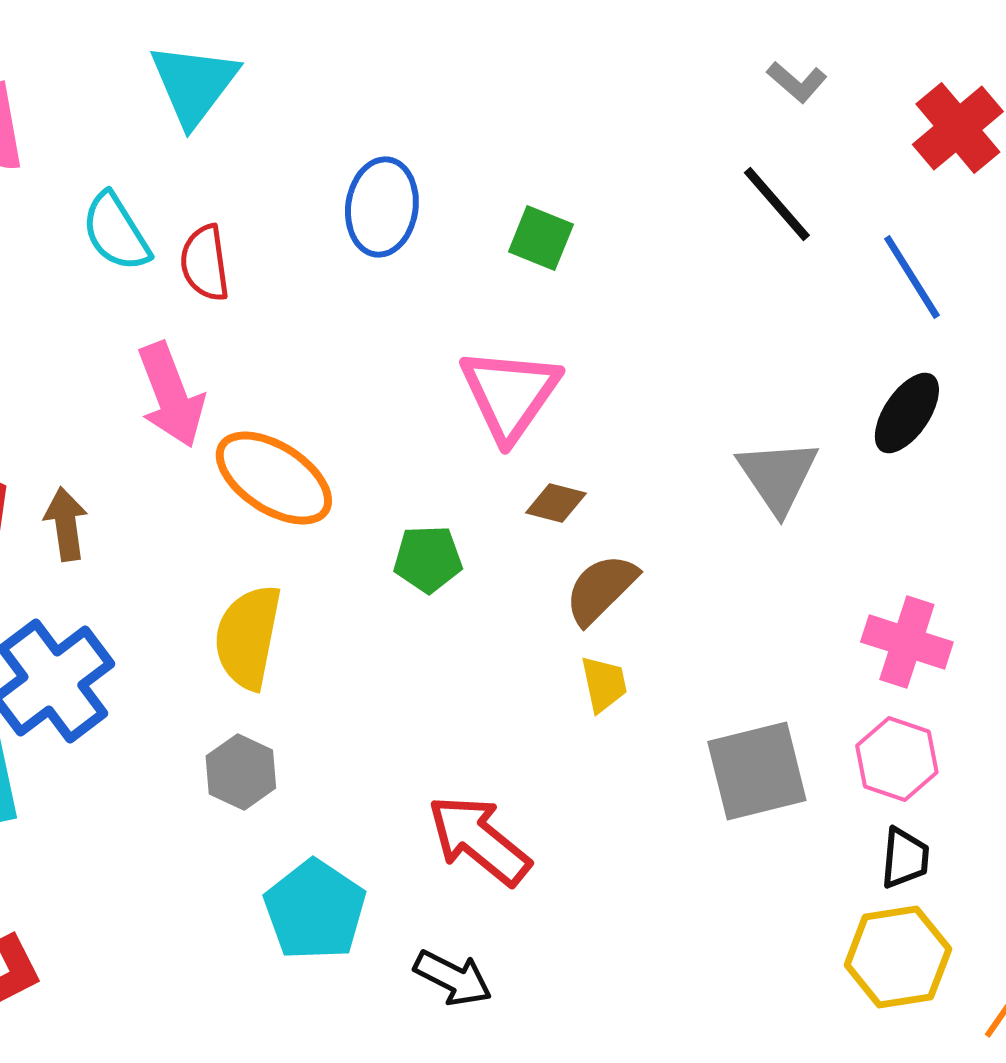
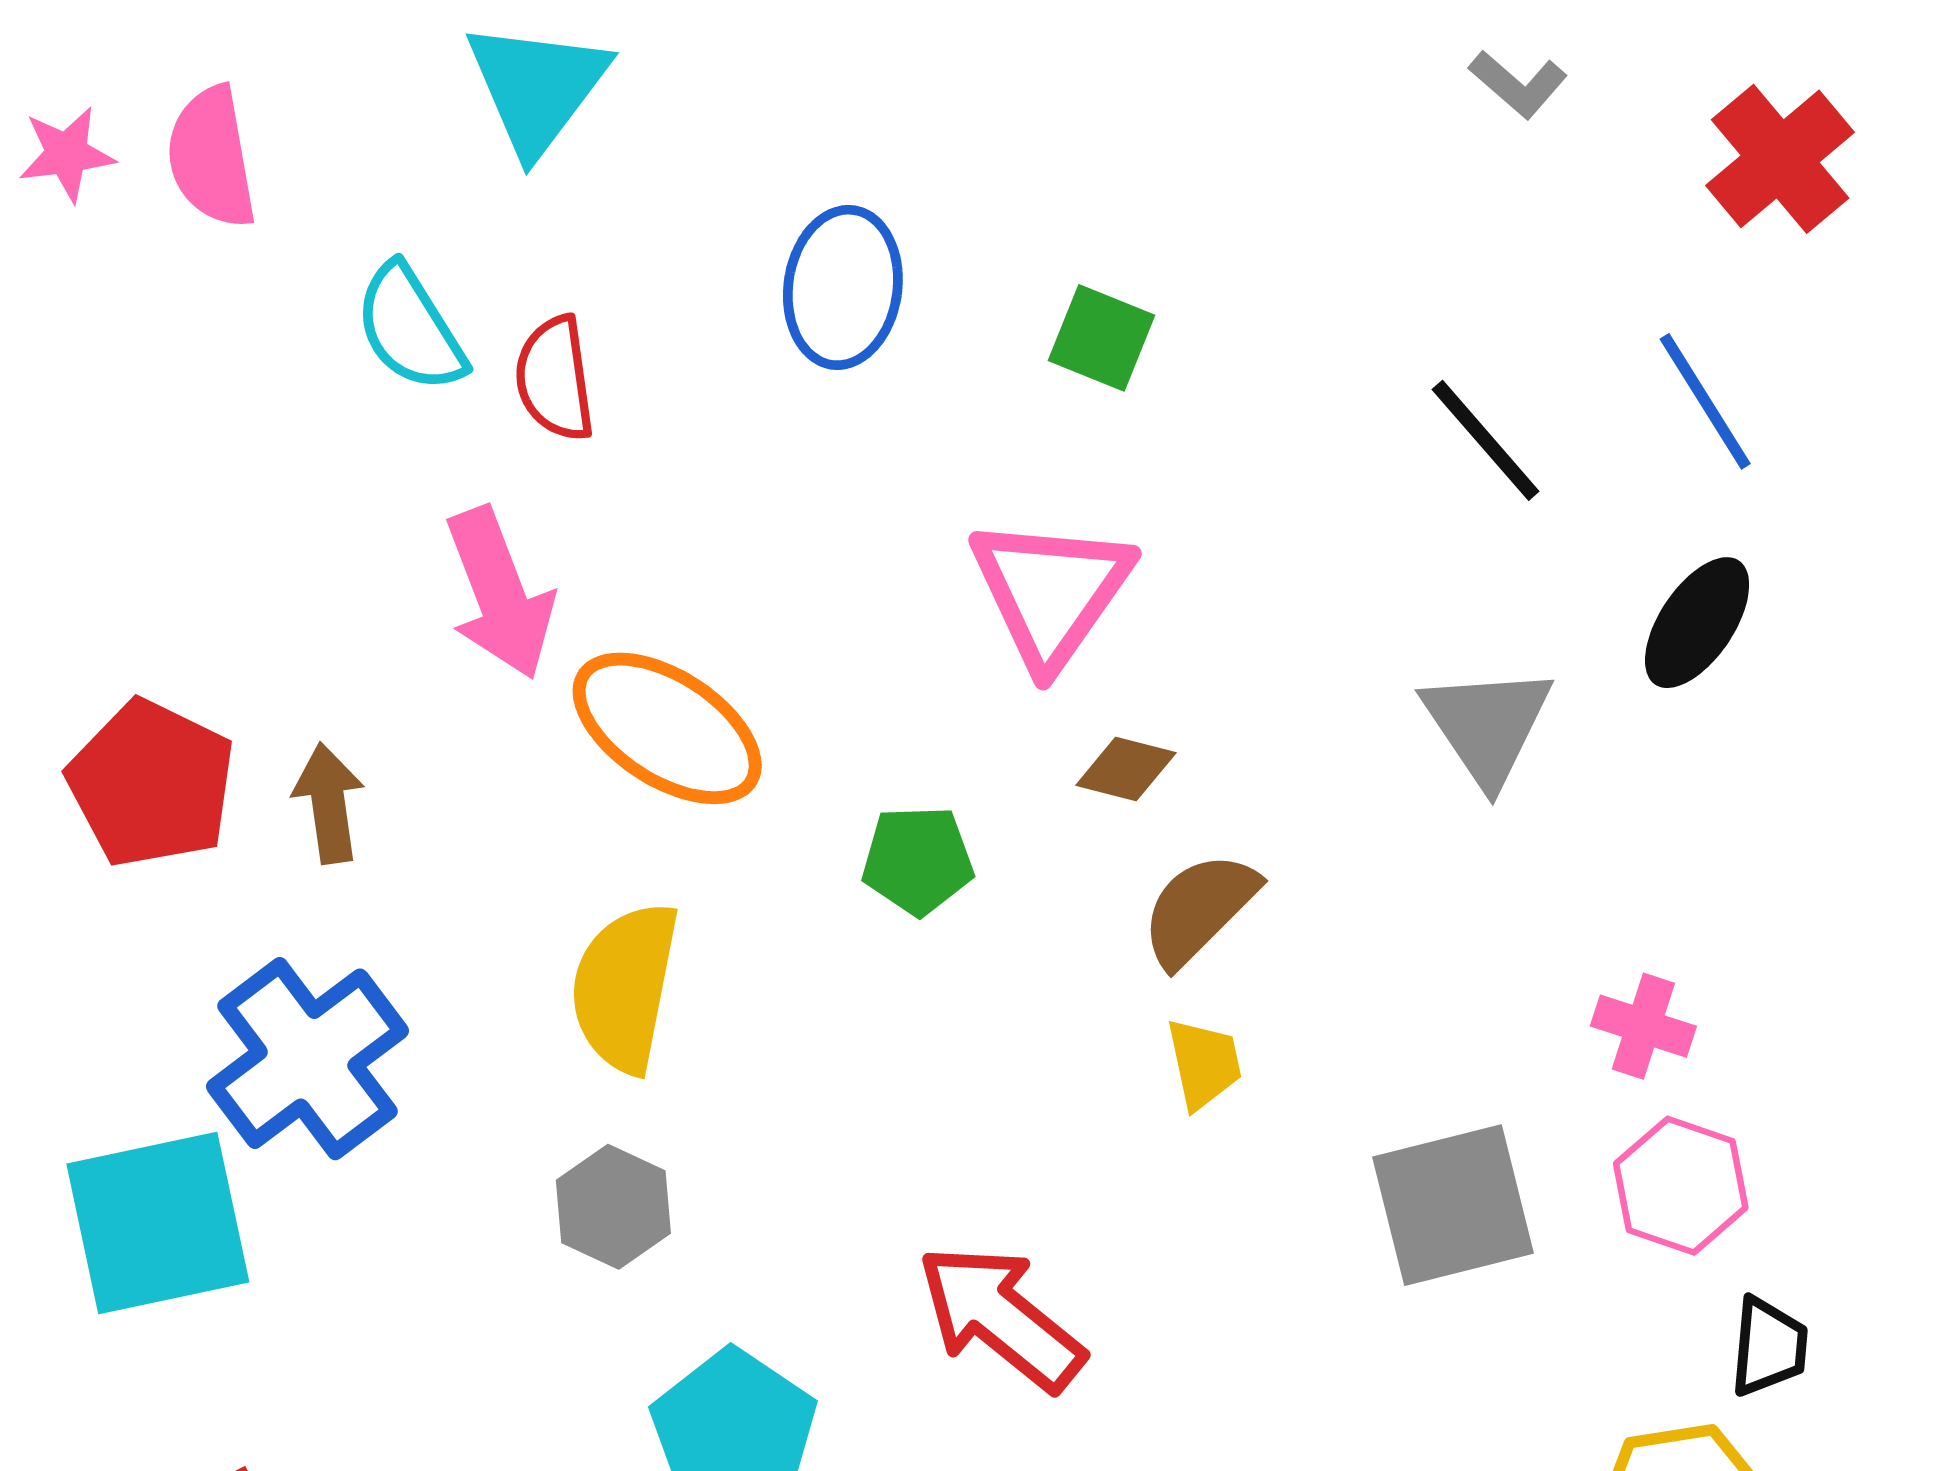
black line: (777, 204) -> (1486, 440), moved
pink cross: (907, 642) -> (1643, 1026), moved, size x0.7
black trapezoid: (905, 858) -> (1769, 1347), moved

